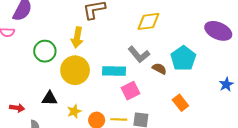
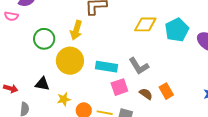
gray L-shape: (139, 54) -> (139, 66), moved
cyan pentagon: (183, 58) -> (177, 30), moved
brown semicircle: (159, 69) -> (146, 94), moved
orange rectangle: (180, 103) -> (166, 91), moved

